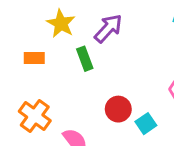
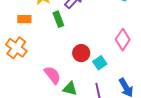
orange cross: (35, 116) -> (16, 48), moved

